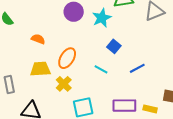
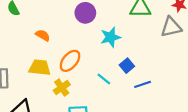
cyan star: (102, 18) -> (110, 37), moved
blue square: (114, 46) -> (127, 66), moved

